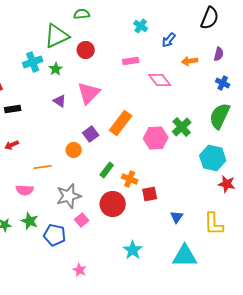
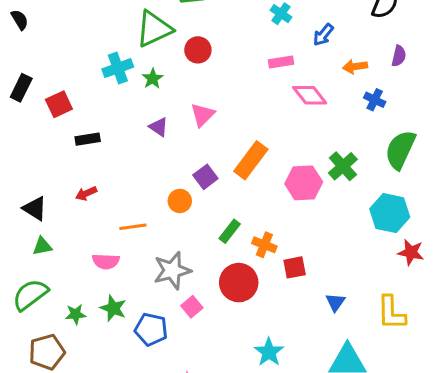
pink rectangle: (131, 61) -> (281, 62), moved
blue cross: (223, 83) -> (375, 100), moved
pink triangle: (89, 93) -> (202, 115), size x0.7

